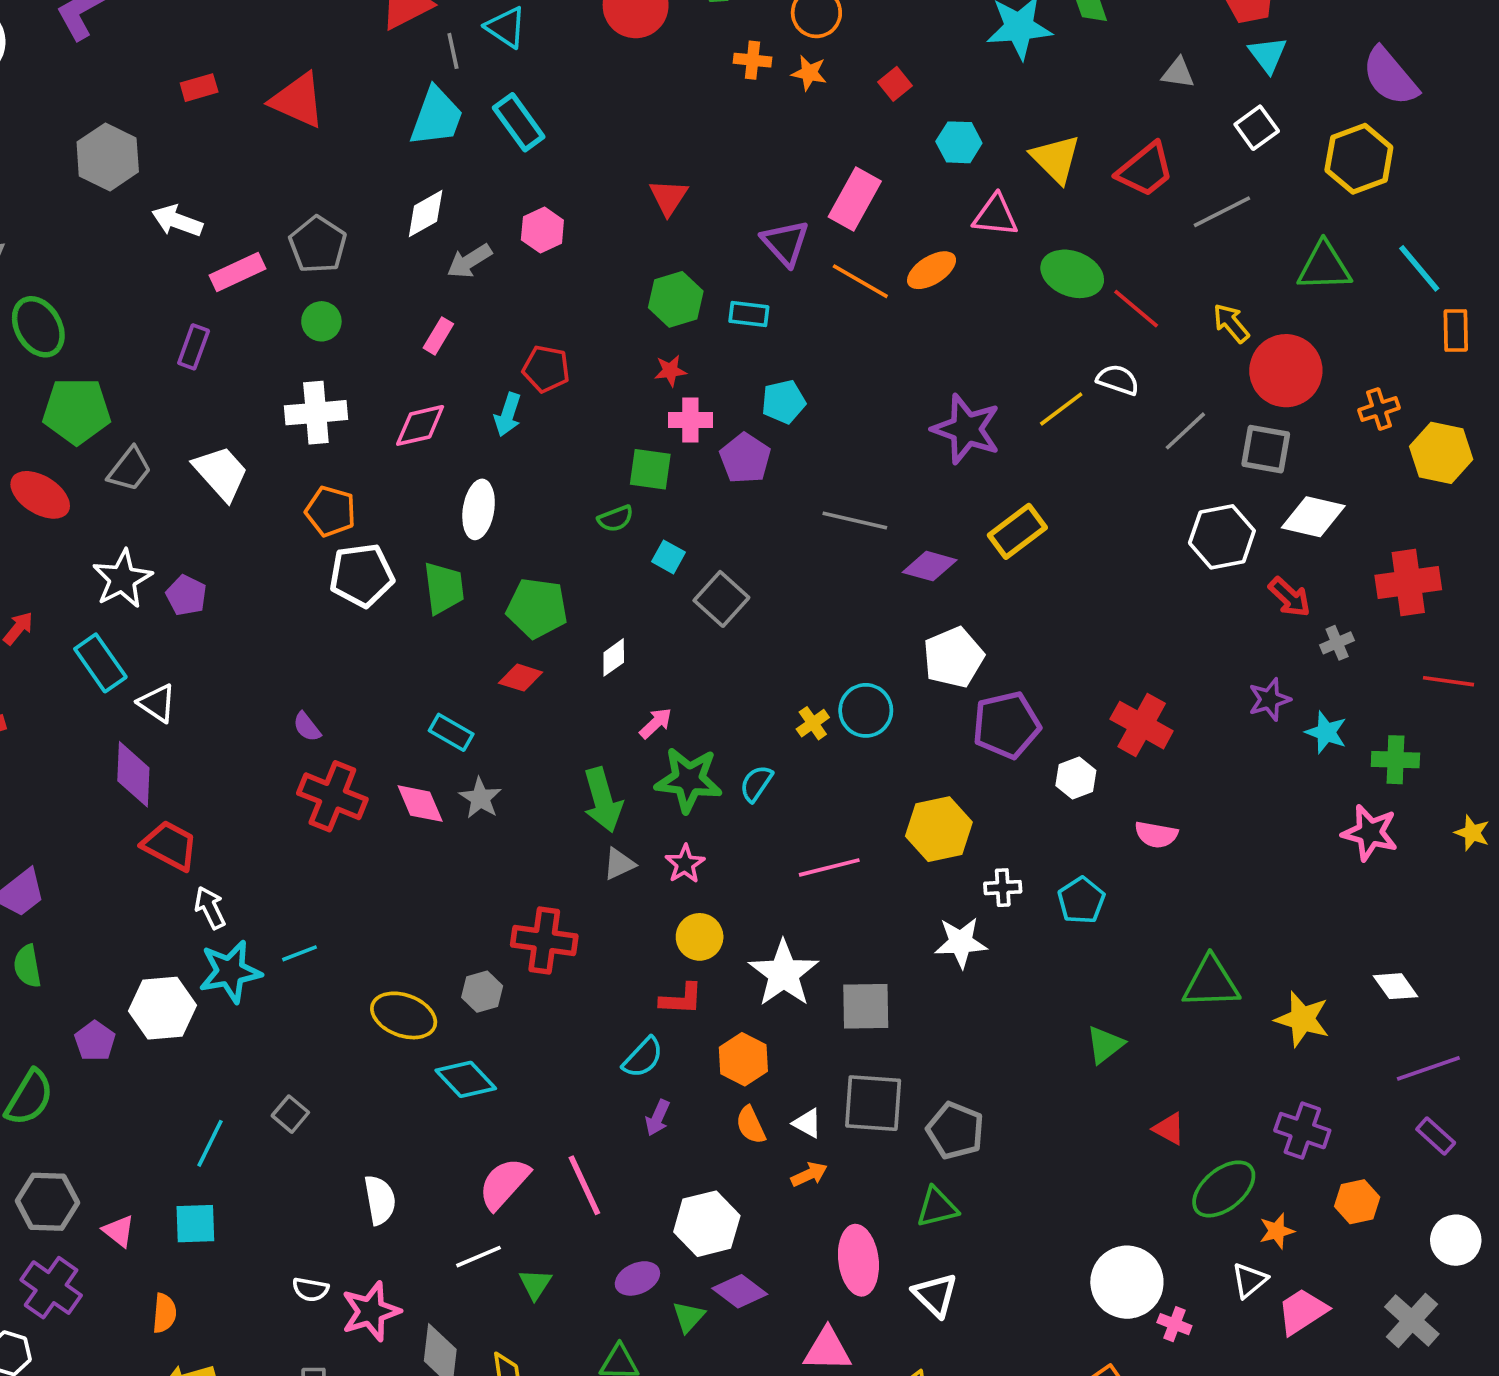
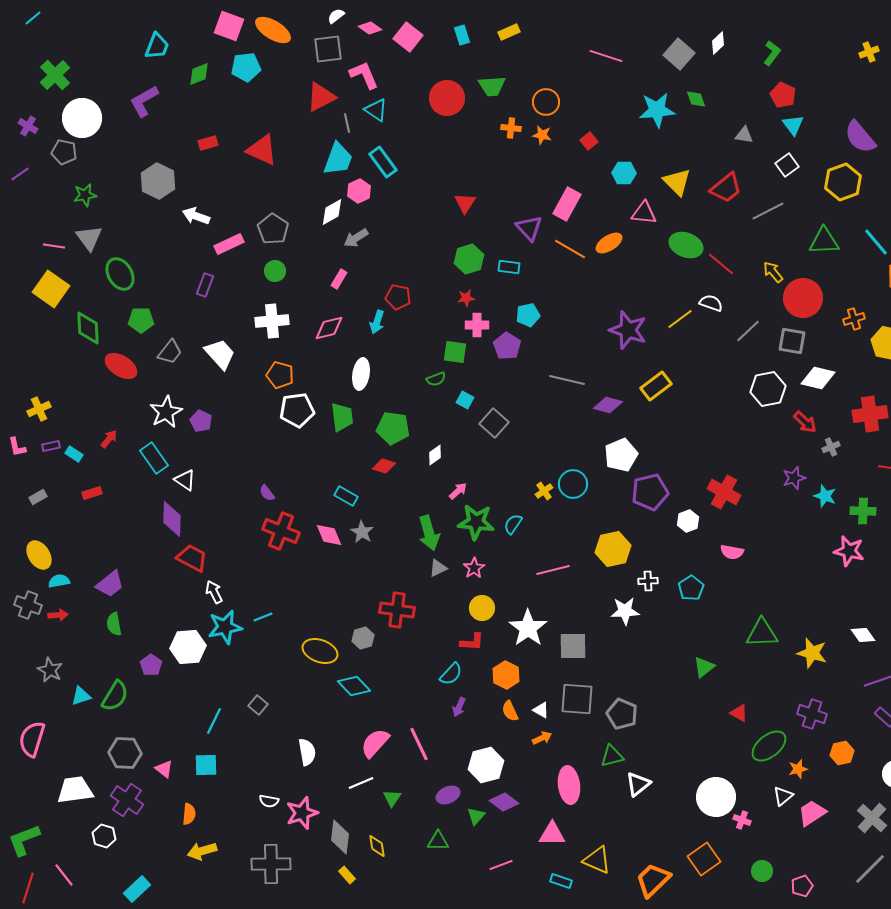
pink hexagon: (542, 230) -> (359, 191), moved
green pentagon: (77, 411) -> (141, 320), size x0.7
white triangle: (935, 1295) -> (638, 784), moved, turned 36

